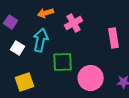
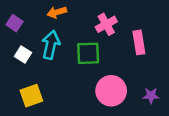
pink cross: (74, 23) -> (106, 24), moved
green square: (63, 62) -> (88, 53), moved

